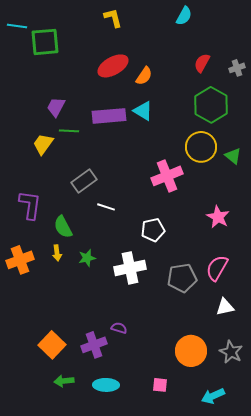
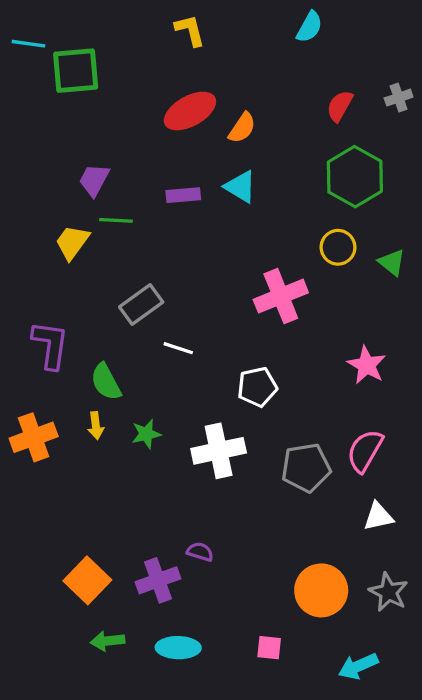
gray cross: (237, 68) -> (399, 98), moved
purple rectangle: (109, 116) -> (183, 195), size x0.6
yellow circle: (201, 147) -> (338, 247), size x0.7

